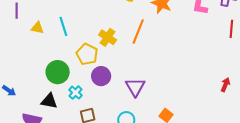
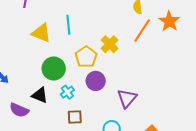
yellow triangle: (37, 28) -> (41, 33), moved, size x1.5
orange line: (138, 31) -> (142, 31), moved

